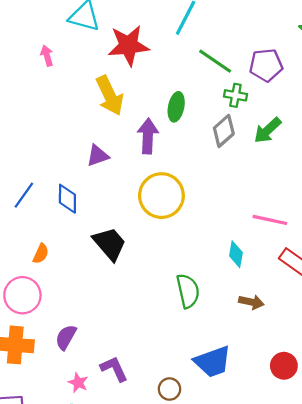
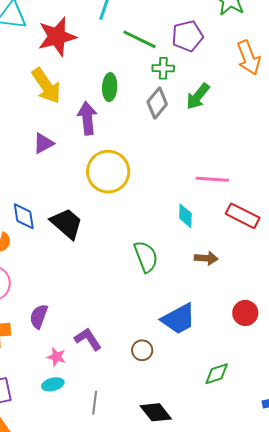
blue diamond: (67, 199) -> (24, 216), moved

